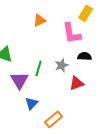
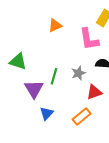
orange rectangle: (54, 119) -> (82, 117), moved

